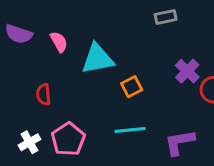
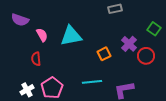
pink semicircle: (59, 42) -> (42, 35), moved
orange square: (132, 87) -> (104, 54), moved

